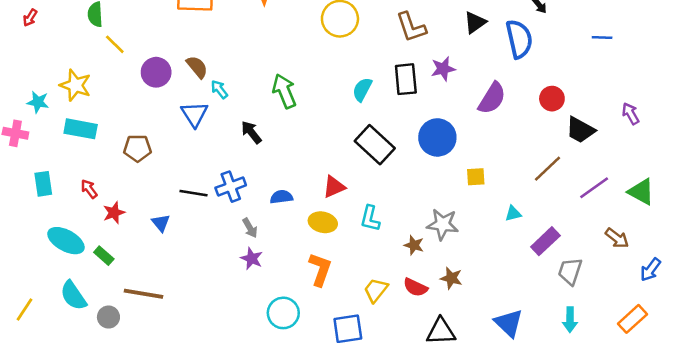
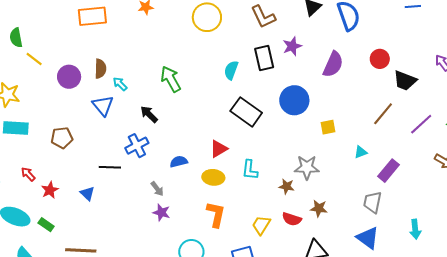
brown semicircle: (197, 67) -> (100, 69), turned 48
blue cross: (231, 187) -> (137, 146), moved
gray trapezoid: (570, 271) -> (372, 202), moved

